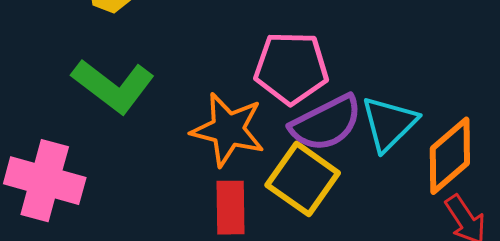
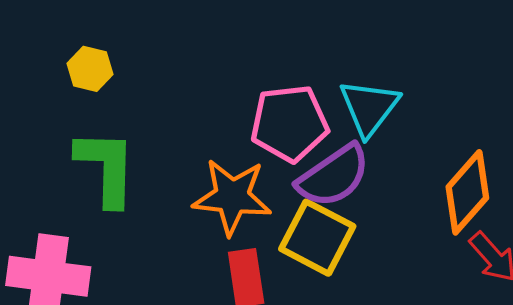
green L-shape: (113, 86) -> (106, 168), turned -118
cyan triangle: (389, 123) -> (369, 108), moved

